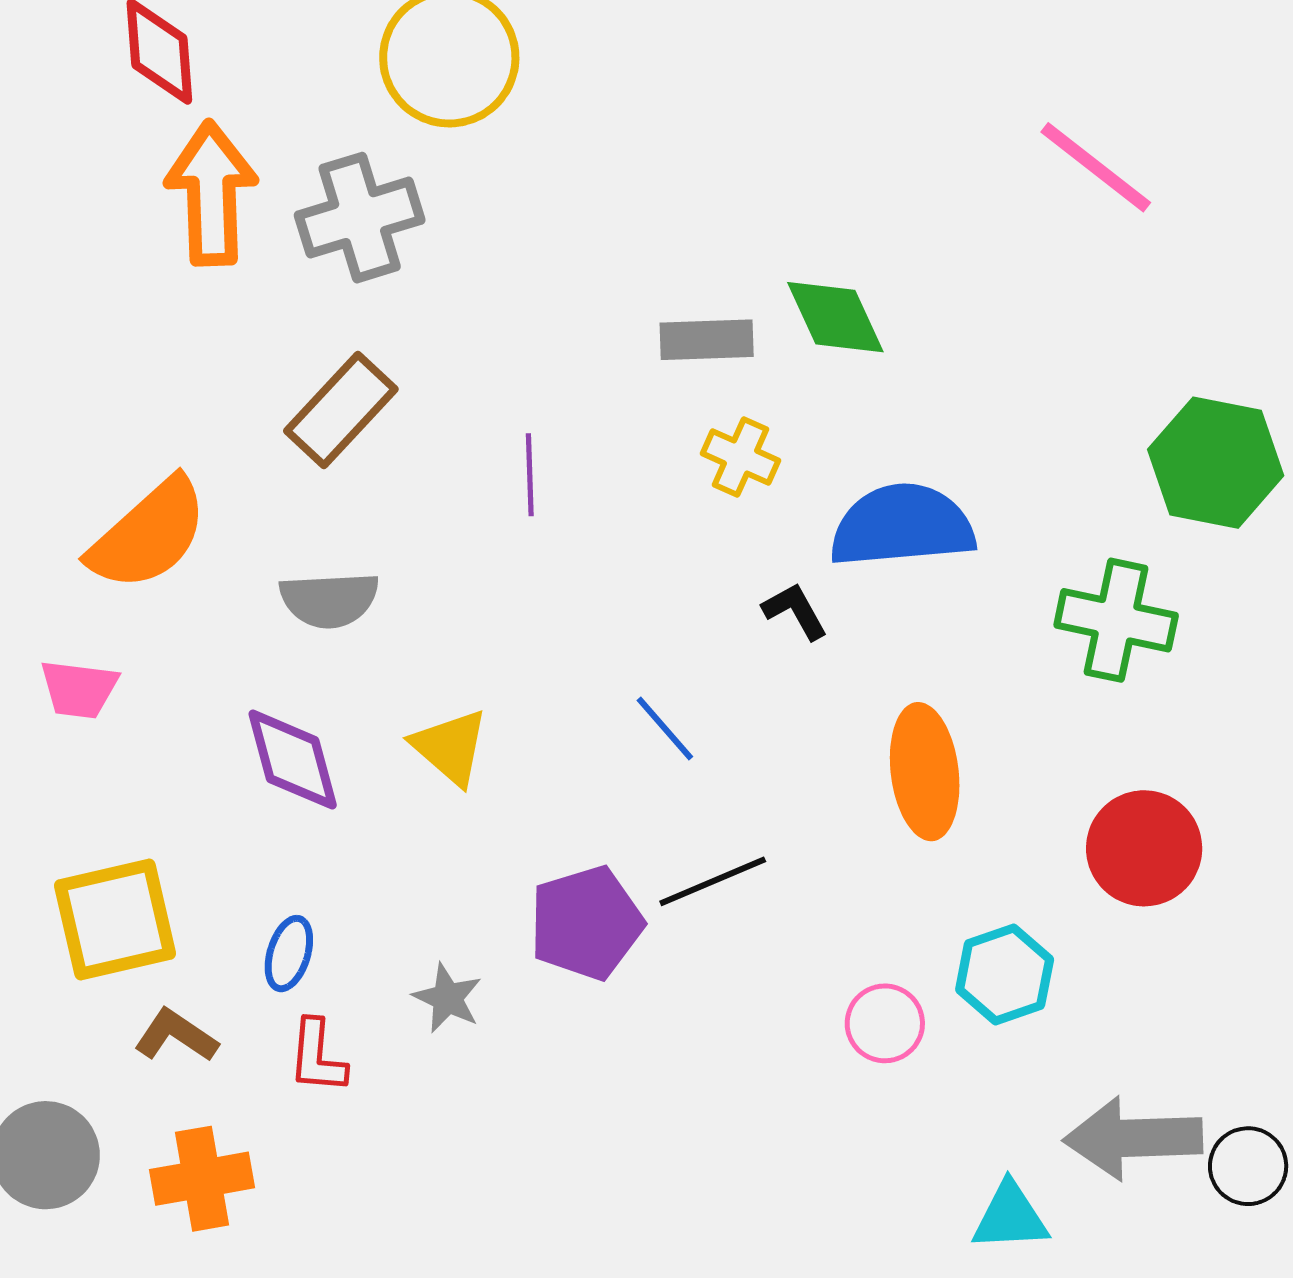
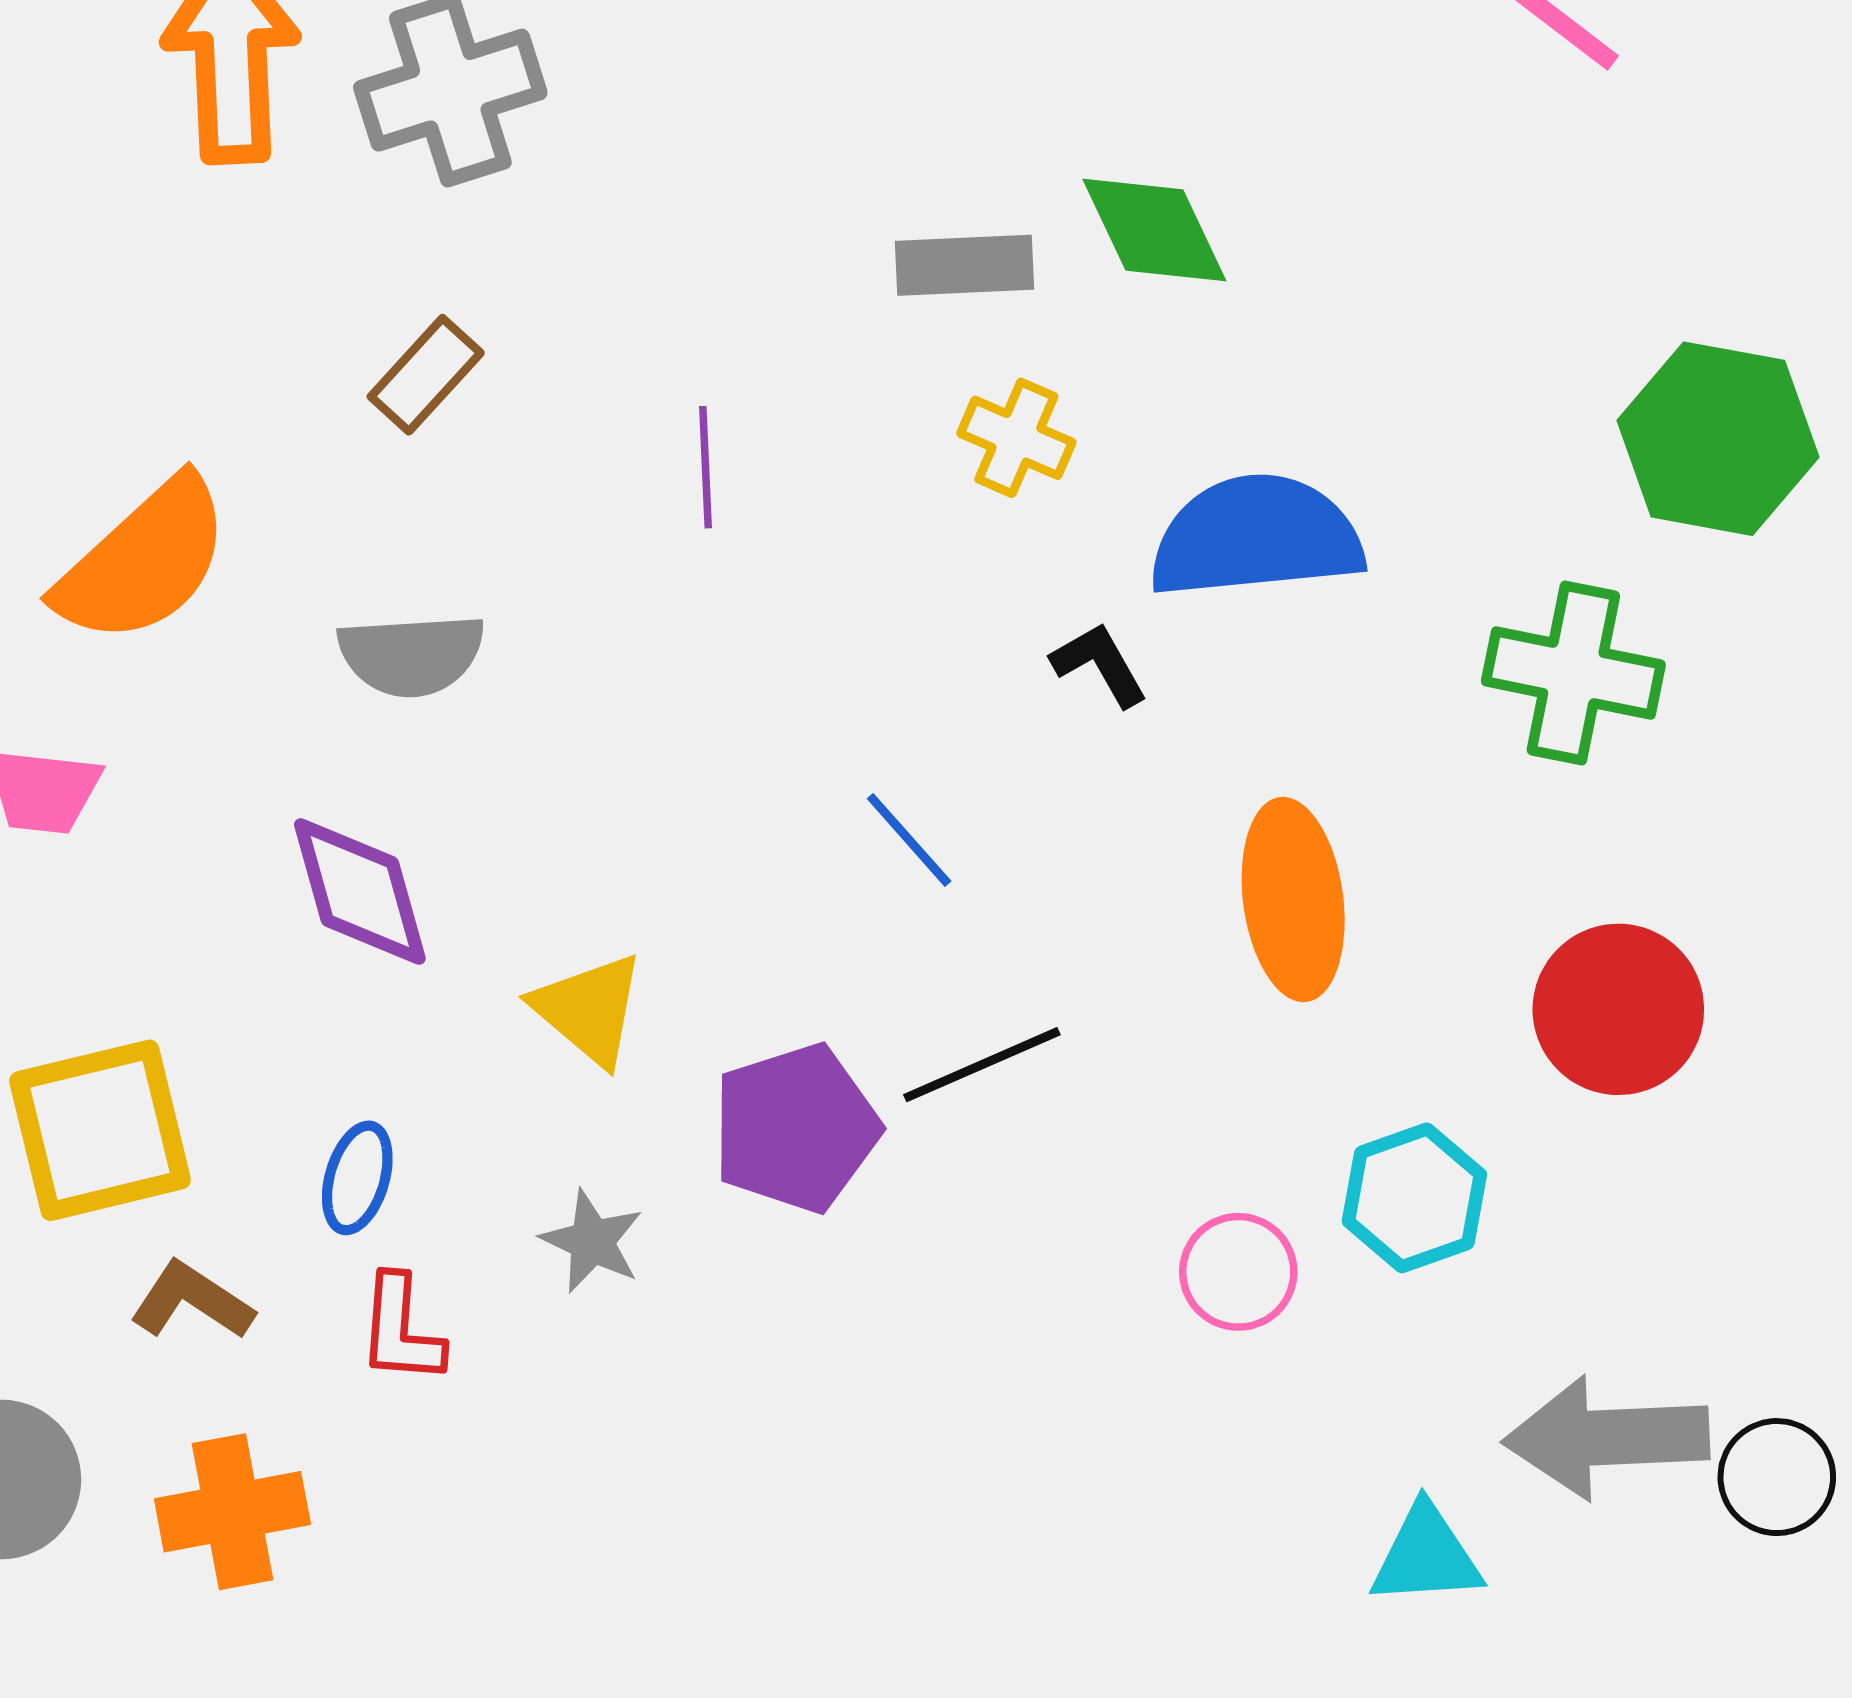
brown rectangle: (341, 410) -> (426, 375), size x0.7
yellow triangle: (450, 747) -> (589, 1009), moved

